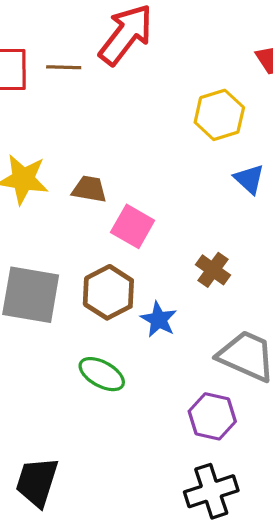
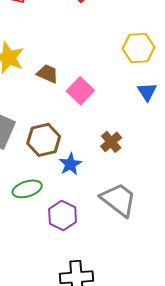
pink square: (133, 226) -> (80, 91), moved
green ellipse: (102, 374) -> (27, 189), turned -60
purple hexagon: (212, 416) -> (63, 216), moved

